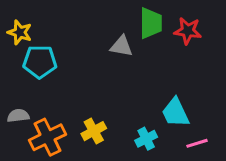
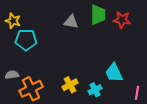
gray triangle: (121, 46) -> (71, 22), moved
yellow cross: (94, 131) -> (70, 85), moved
pink line: (197, 143) -> (137, 93), moved, turned -64

